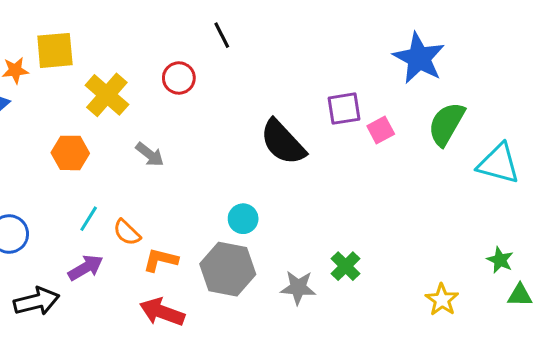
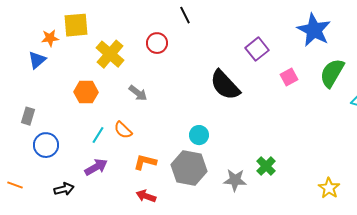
purple square: (344, 109) -> (257, 49), moved, turned -30
orange semicircle: (127, 232) -> (123, 130), moved
black arrow: (37, 301) -> (64, 189), size x0.7
red arrow: (162, 312) -> (146, 196), size x0.7

